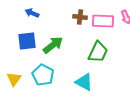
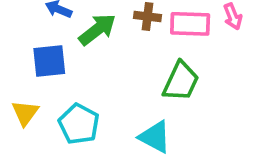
green arrow: (53, 45) -> (97, 29), moved
yellow triangle: (14, 79) -> (25, 113), moved

